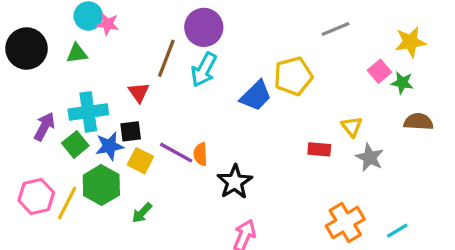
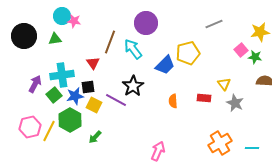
purple circle: (204, 27) -> (146, 23), moved
cyan arrow: (204, 70) -> (133, 49), turned 115
orange semicircle: (201, 154) -> (173, 101), moved
black star: (235, 182) -> (133, 86), moved
cyan line: (397, 231) -> (252, 148), turned 32

